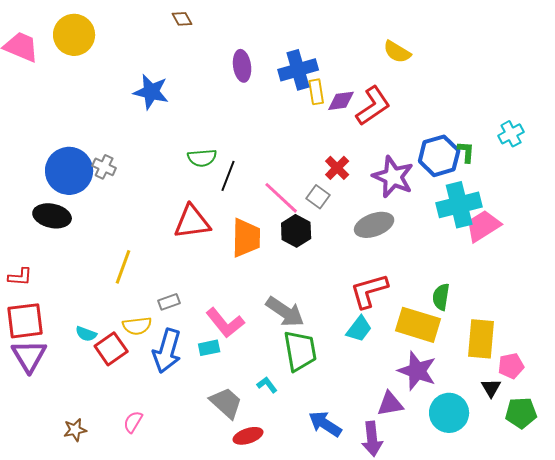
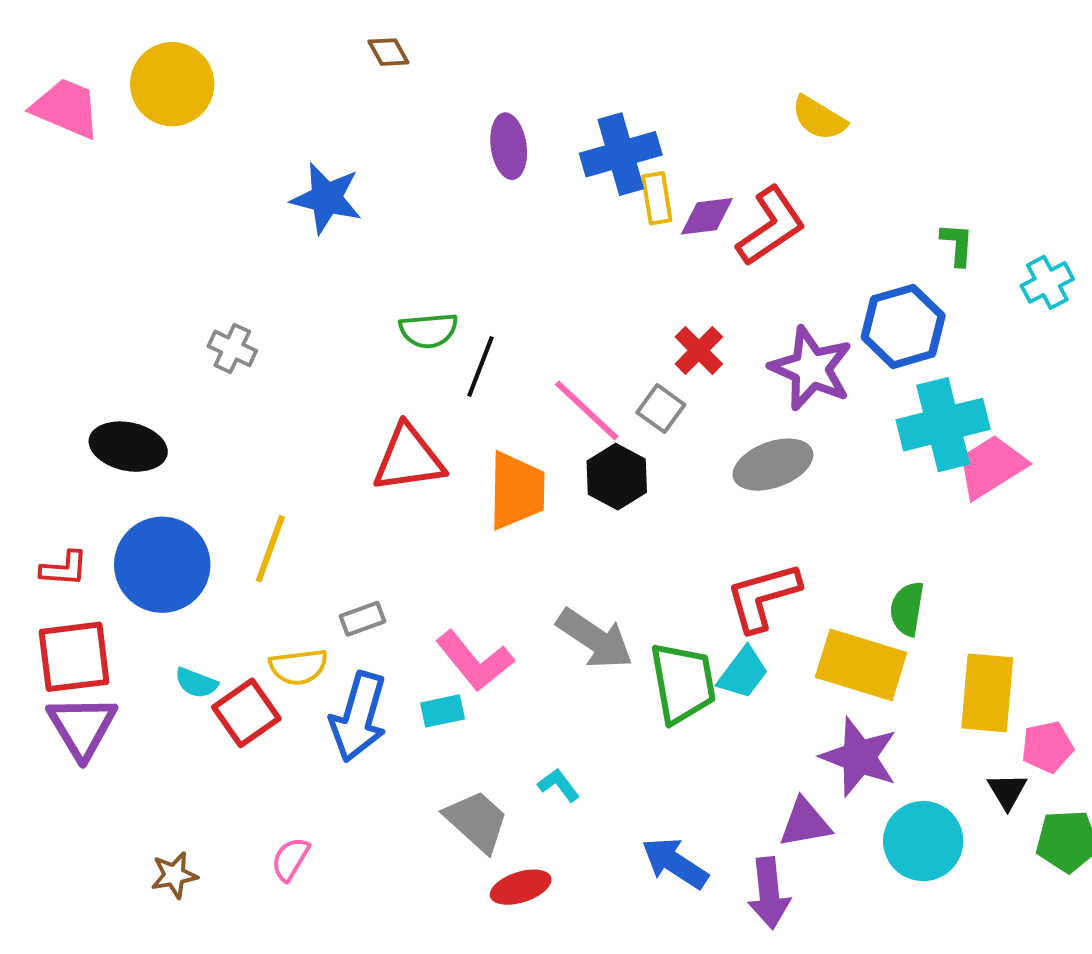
green L-shape: (466, 152) -> (957, 244), moved
blue circle: (69, 171) -> (162, 565), moved
green trapezoid: (300, 351) -> (683, 683), moved

